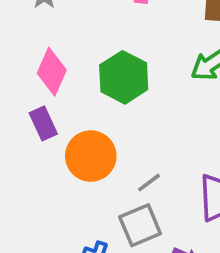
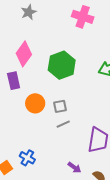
orange circle: (91, 156) -> (35, 103), size x0.7
gray square: (140, 225) -> (60, 106), moved, size x0.6

